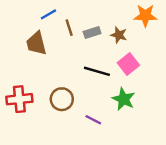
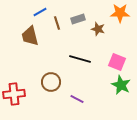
gray rectangle: (92, 33) -> (78, 19), moved
pink square: (128, 64) -> (117, 62), moved, turned -30
red cross: (19, 99) -> (14, 94), moved
green star: (124, 99) -> (121, 85), moved

